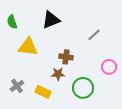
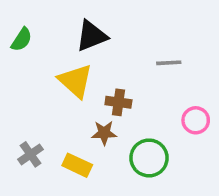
green semicircle: (12, 22) -> (22, 39), turned -128
gray line: (94, 35) -> (169, 63), turned 40
yellow triangle: (28, 47) -> (75, 81), moved, turned 35

